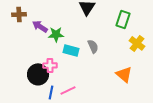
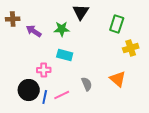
green star: (56, 34) -> (62, 29), moved
yellow cross: (137, 43) -> (131, 48), turned 35
gray semicircle: (93, 46) -> (87, 84), moved
black circle: (38, 74) -> (29, 90), moved

